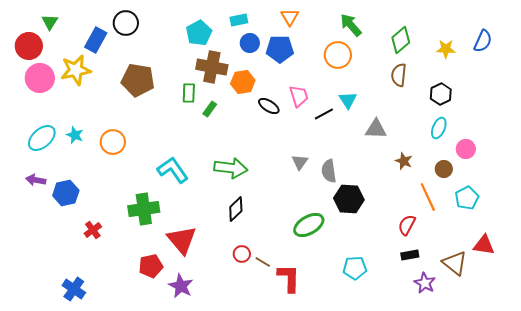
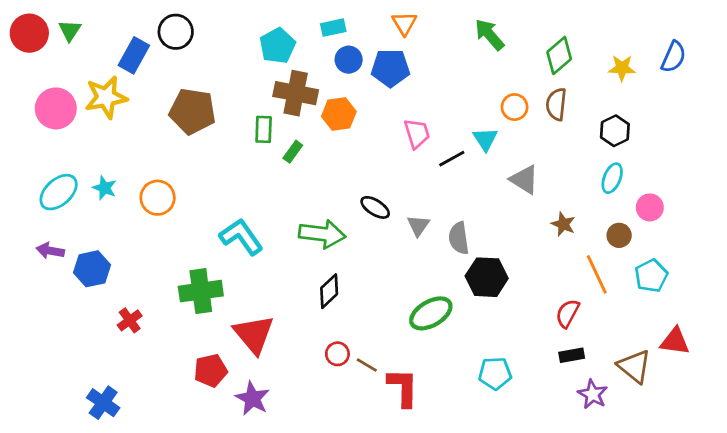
red circle: (29, 46) -> (29, 33), moved
orange circle: (338, 55) -> (515, 107), moved, size x0.7
black ellipse: (269, 106) -> (375, 207), moved
gray triangle: (376, 129) -> (524, 180), turned 30

